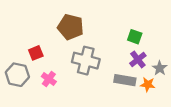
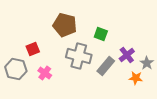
green square: (135, 37) -> (101, 34), moved
gray rectangle: (125, 80) -> (106, 66), moved, turned -60

